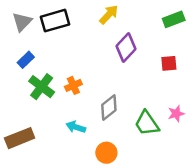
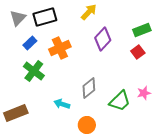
green rectangle: (174, 19) -> (142, 30), moved
blue rectangle: (26, 60) -> (30, 43), moved
red square: (169, 63) -> (138, 52), turned -32
orange cross: (73, 85) -> (60, 48), moved, size x1.5
green trapezoid: (147, 123) -> (120, 101), turned -100

